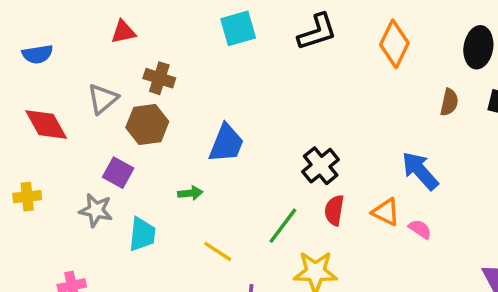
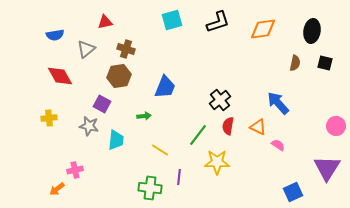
orange diamond: (394, 44) -> (263, 29), turned 56
gray triangle: (103, 99) -> (86, 49), moved
pink semicircle: (420, 229) -> (278, 145), moved

